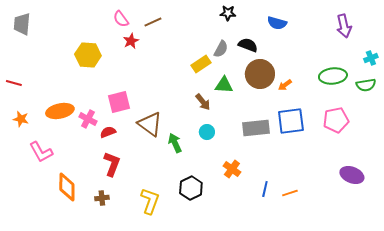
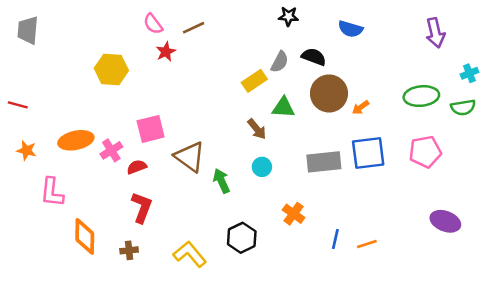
pink cross: (88, 119) -> (111, 150), turned 30
pink L-shape: (41, 152) -> (52, 192), turned 35
yellow L-shape: (150, 201) -> (190, 254), turned -60

